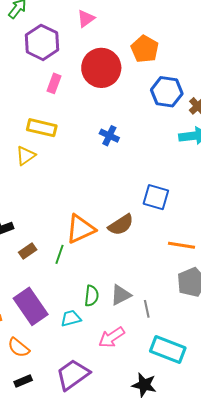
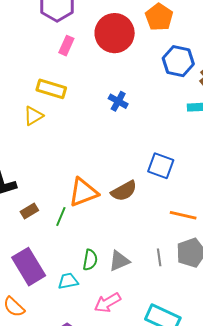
gray line: (147, 309) -> (159, 257), moved

